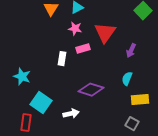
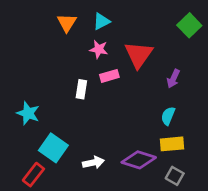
purple diamond: (91, 90) -> (139, 160), moved
yellow rectangle: (140, 100) -> (172, 144), moved
red rectangle: (26, 123) -> (33, 175), turned 30

